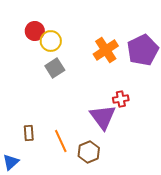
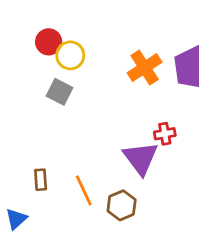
gray square: (55, 68) -> (59, 92), moved, turned -30

